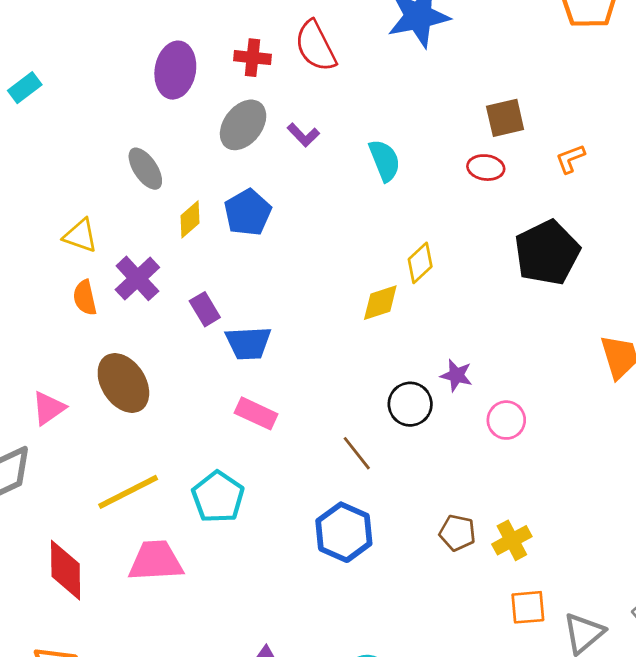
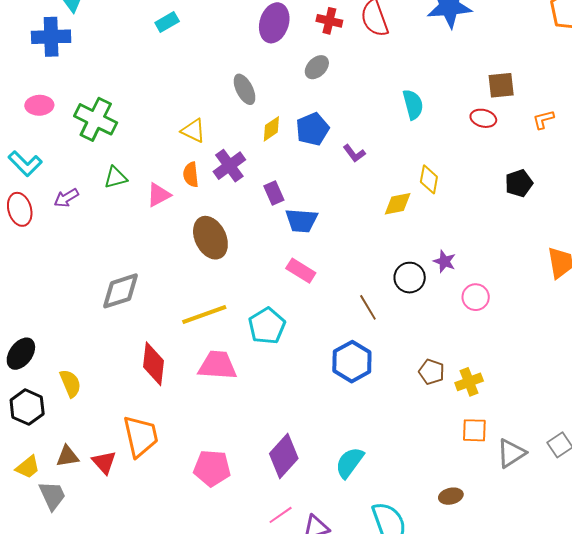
gray ellipse: (243, 125) -> (317, 67), size x0.7
purple L-shape: (303, 135) -> (354, 153), moved
black pentagon: (547, 253) -> (519, 183), size x0.6
yellow diamond: (420, 263) -> (429, 179), turned -44
pink triangle: (49, 408) -> (159, 195), moved

